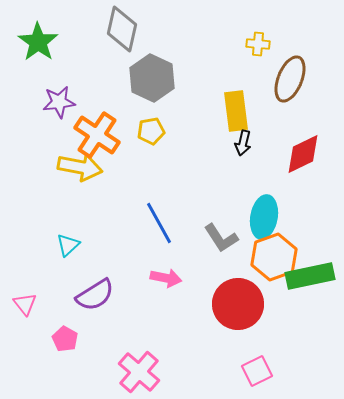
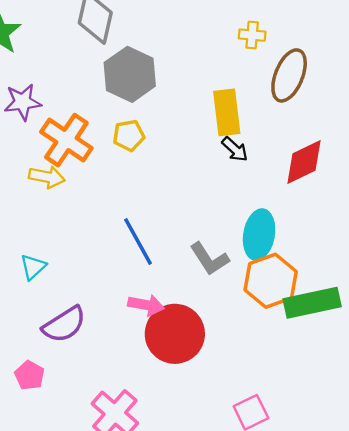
black arrow: (243, 143) -> (235, 149), turned -60
yellow arrow: (80, 167) -> (47, 177), size x0.7
red circle: (238, 304) -> (175, 334), moved

